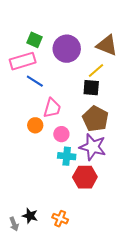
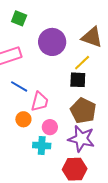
green square: (34, 40) -> (19, 18), moved
blue line: (35, 81) -> (19, 86), moved
cyan cross: (67, 156) -> (42, 146), moved

